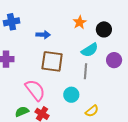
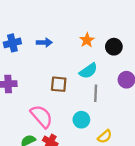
blue arrow: (43, 35) -> (44, 43), moved
cyan semicircle: (90, 50) -> (88, 71), moved
brown square: (52, 61) -> (59, 84), size x0.7

